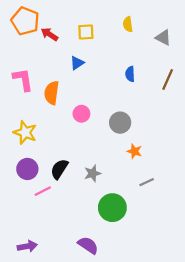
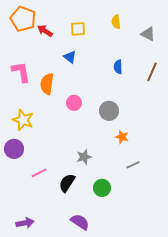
blue triangle: (77, 63) -> (70, 57), turned -48
purple circle: (27, 169) -> (14, 149), moved
black semicircle: (59, 169) -> (67, 183), moved
green circle: (112, 208) -> (102, 188), size x0.7

